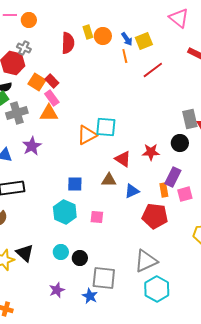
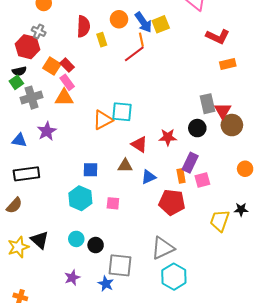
yellow rectangle: (88, 32) -> (102, 40), moved
blue arrow: (127, 39) -> (143, 22), size x1.5
red line: (153, 70) -> (134, 54), moved

